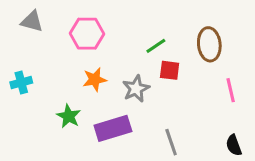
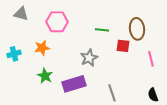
green line: (156, 46) -> (102, 30), turned 40
red square: (170, 70) -> (123, 46), moved
orange star: (95, 79) -> (42, 48), moved

